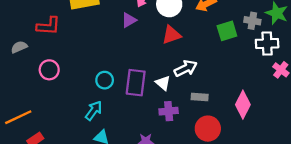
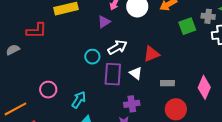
red triangle: (171, 35) -> (151, 54), moved
white arrow: (186, 68) -> (117, 47), moved
pink circle: (49, 70) -> (48, 90), moved
cyan circle: (105, 80) -> (92, 57), moved
purple cross: (169, 111) -> (132, 104), moved

